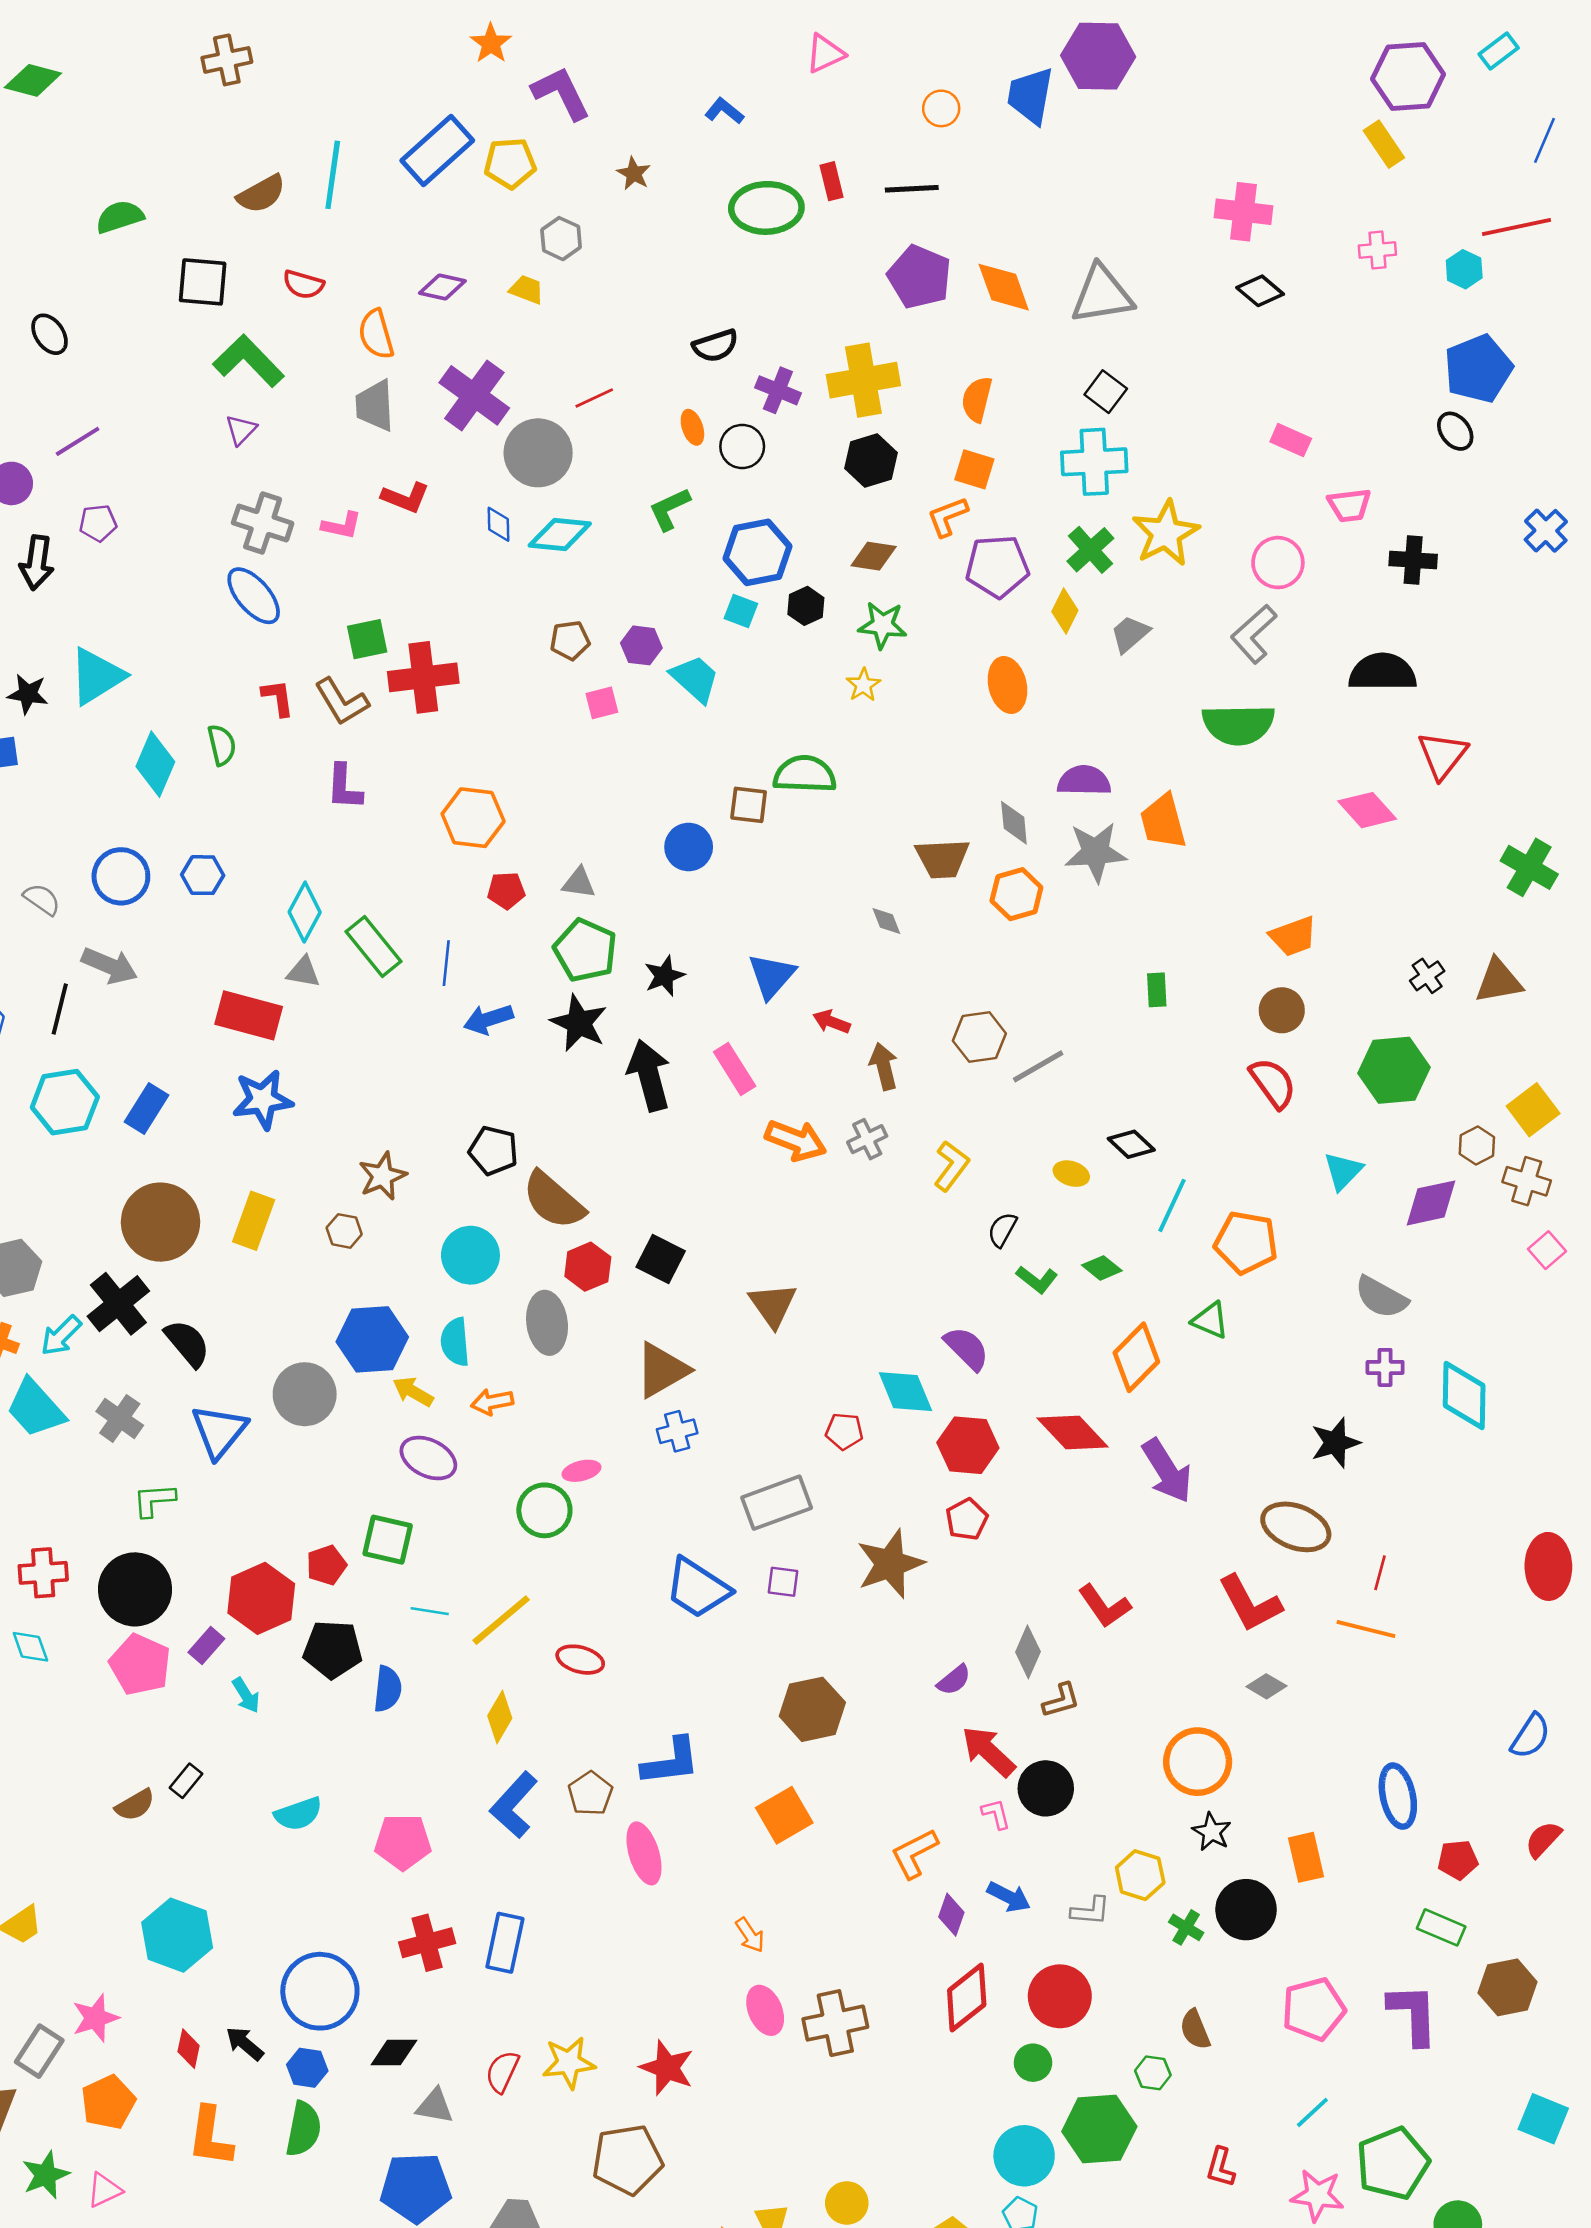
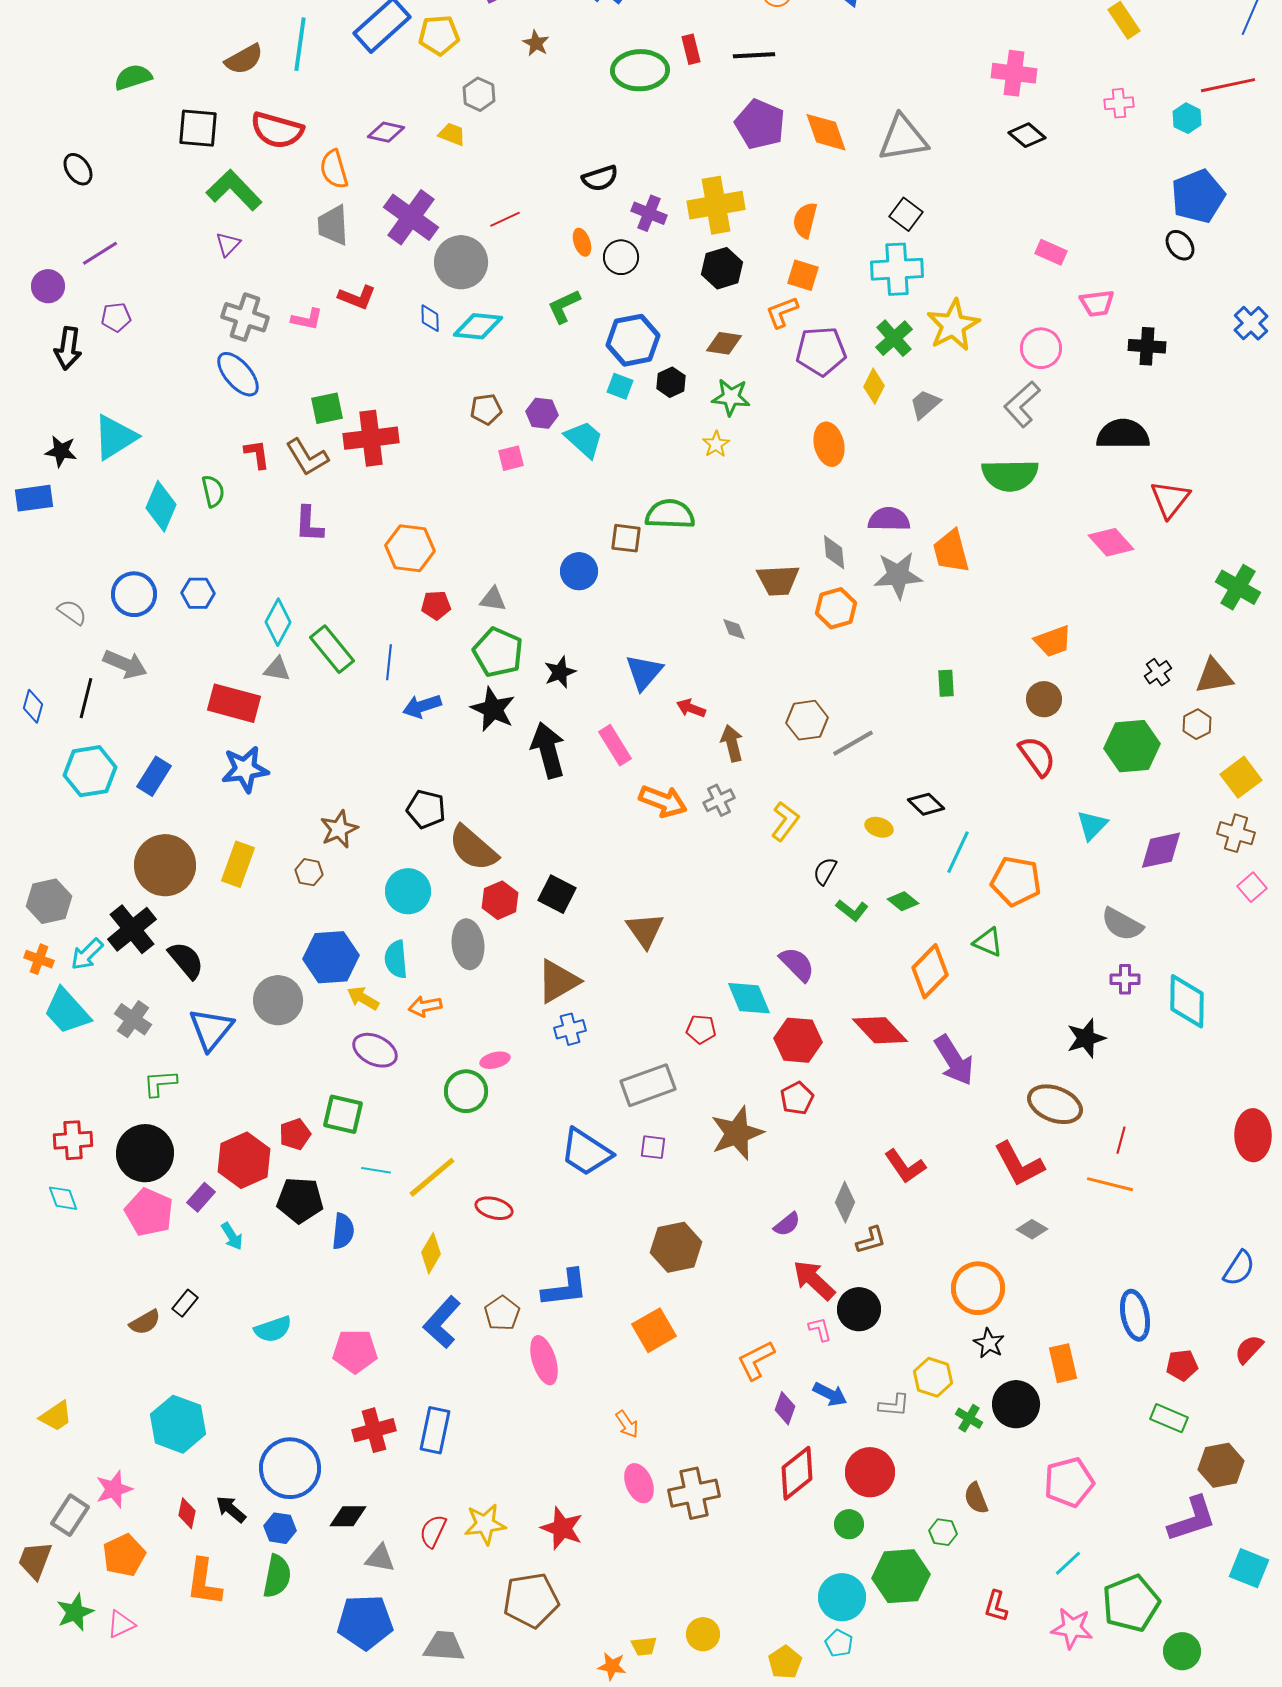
red semicircle: (303, 284) -> (277, 130), size x1.6
brown hexagon: (1477, 1145) -> (1197, 724), moved
purple L-shape: (1413, 2014) -> (1192, 1519), moved, turned 74

